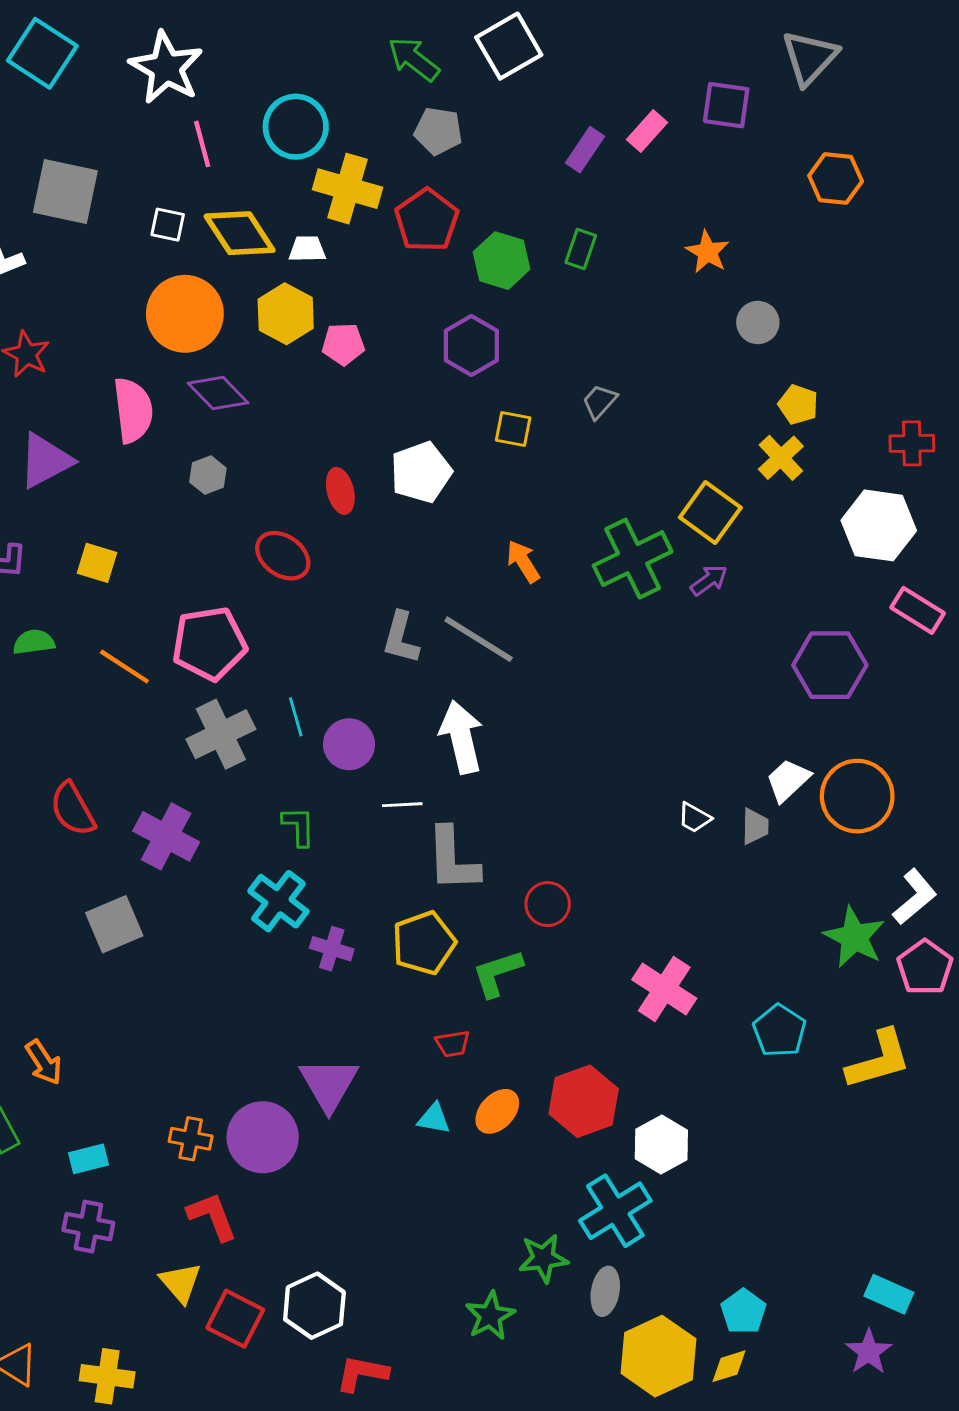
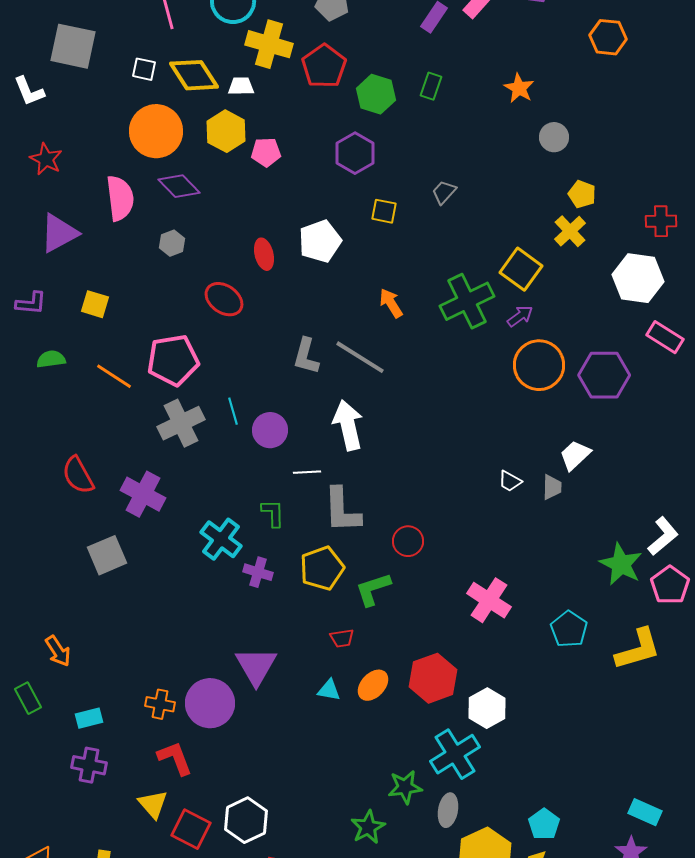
orange circle: (857, 796) -> (539, 365), moved
green L-shape: (299, 826) -> (273, 513), moved

